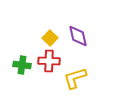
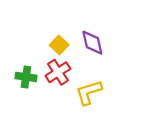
red cross: (49, 61) -> (58, 72), turned -35

